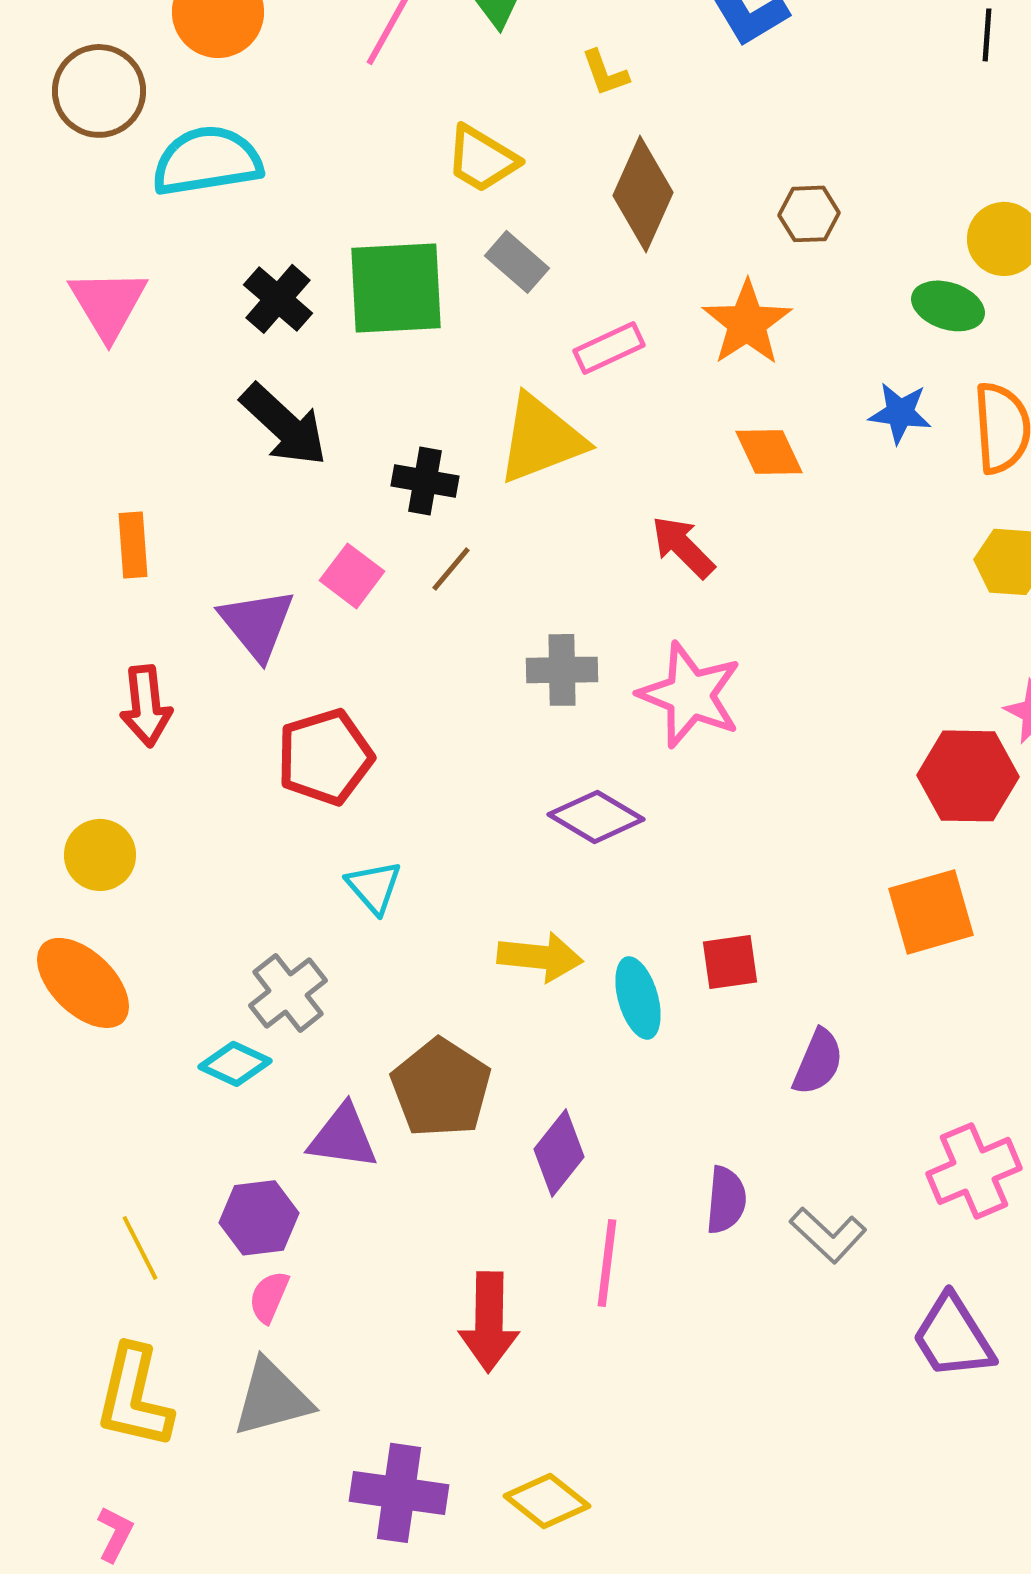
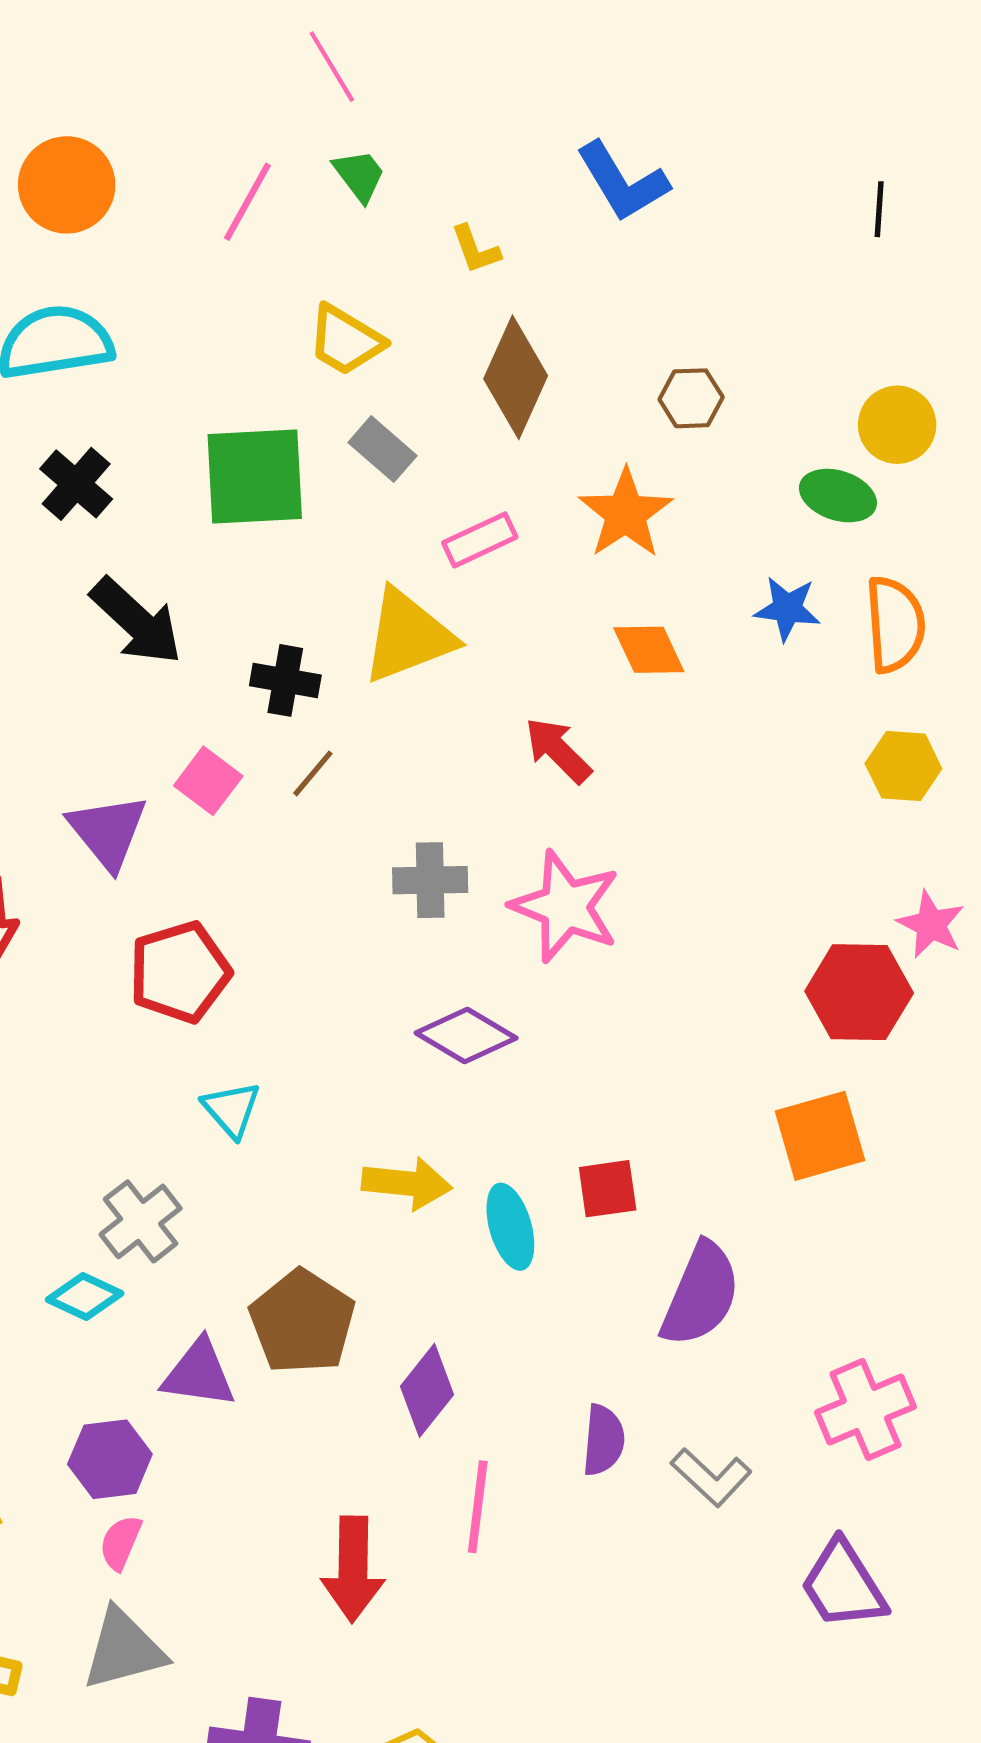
black cross: (278, 299) -> (76, 484), moved
purple semicircle: (818, 1062) -> (701, 1294), size x1.5

